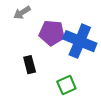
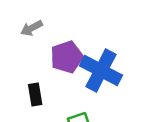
purple pentagon: (52, 33) -> (67, 57), turned -30

